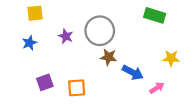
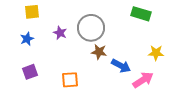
purple square: (45, 82) -> (30, 72), moved
pink arrow: (157, 88) -> (143, 80), size x1.5

